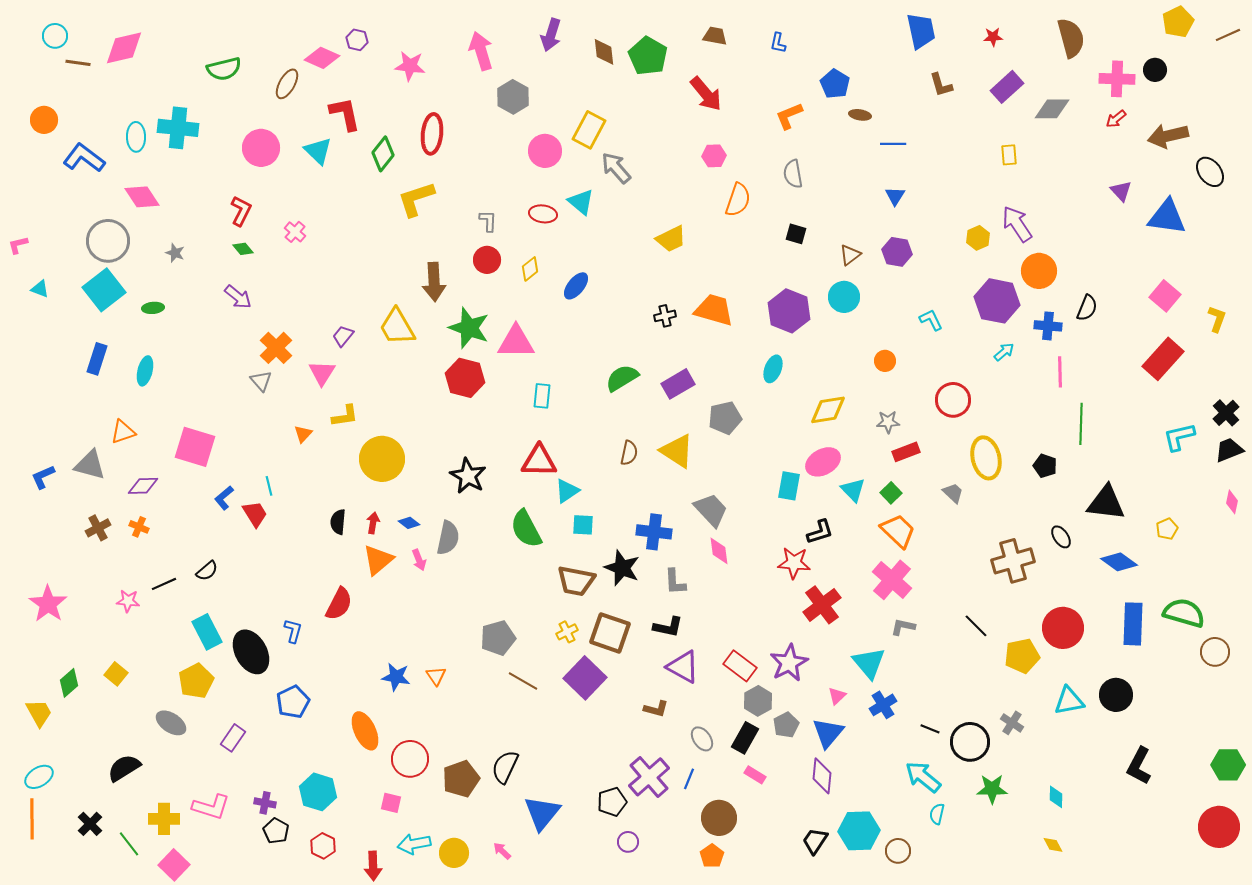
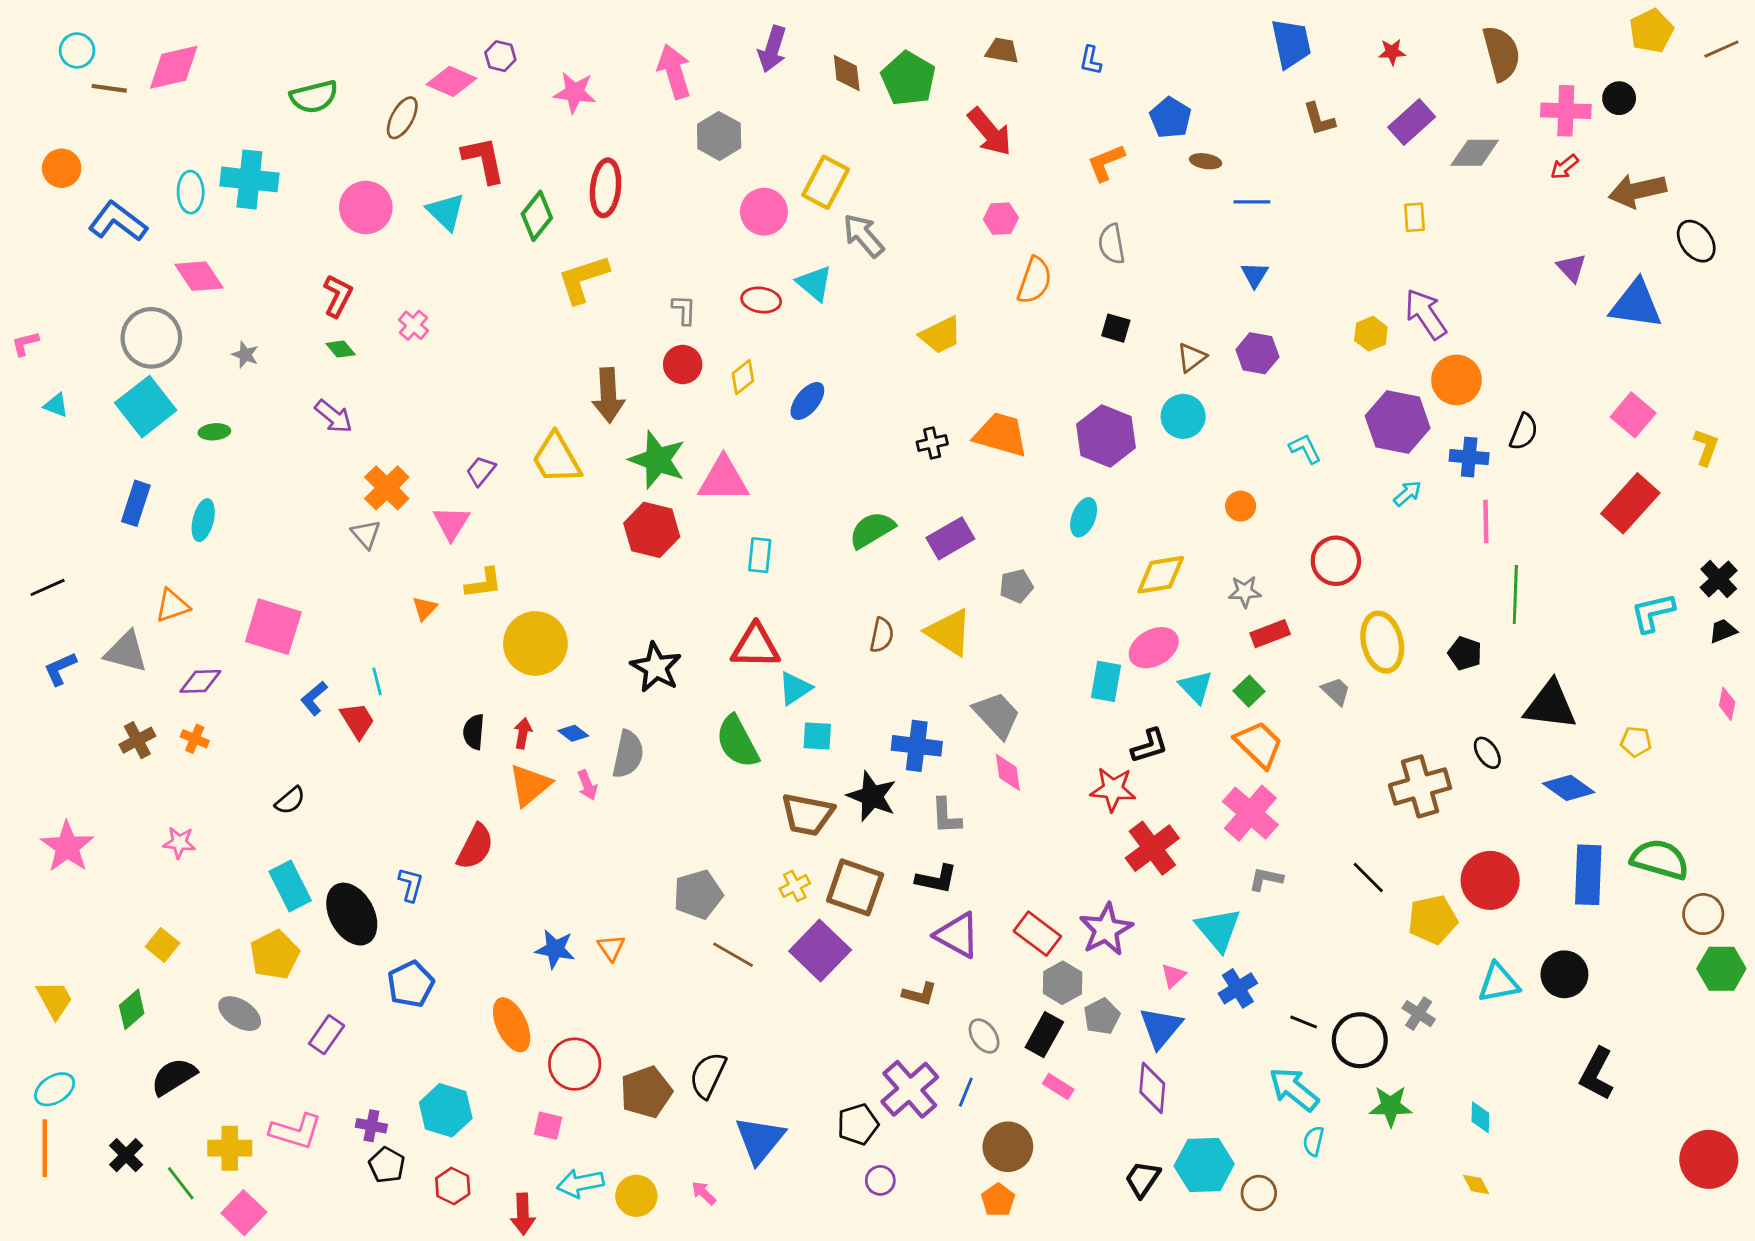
gray pentagon: (725, 418) -> (1016, 586), size x0.7
black trapezoid: (1229, 450) -> (1723, 631), size x0.7
yellow pentagon: (1167, 529) -> (1636, 742), turned 30
black line: (164, 584) -> (48, 587), moved
green diamond: (69, 683) -> (132, 1009), moved
green hexagon: (1228, 765) -> (1721, 969), moved

